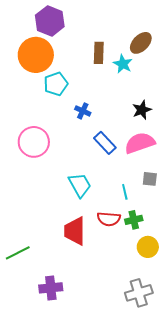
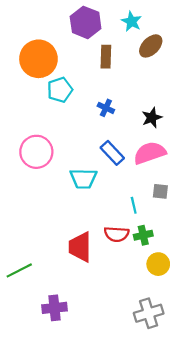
purple hexagon: (50, 21) -> (86, 22), moved
cyan star: (123, 64) -> (131, 21), moved
blue cross: (83, 111) -> (106, 108), moved
cyan trapezoid: (80, 185) -> (83, 179), moved, turned 120

